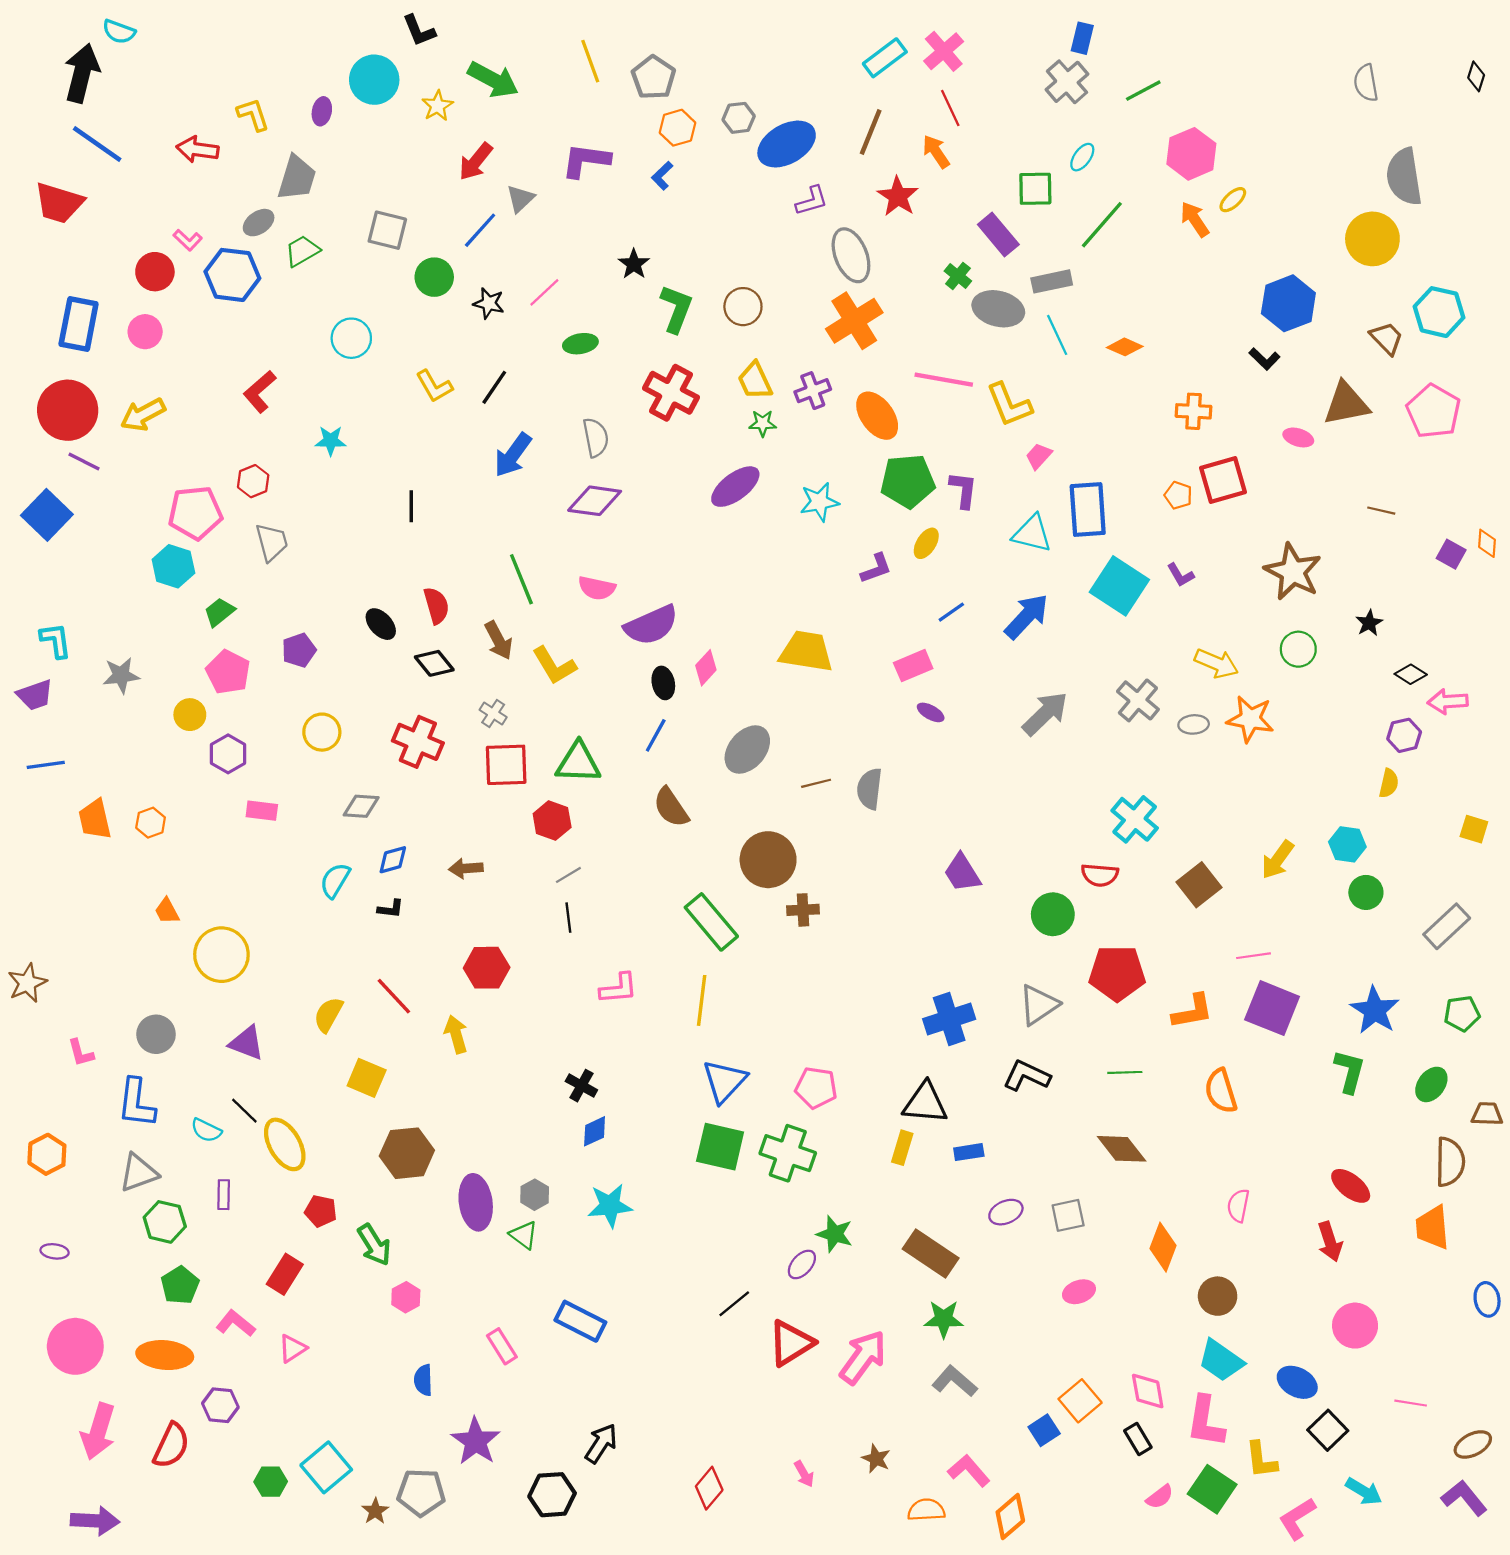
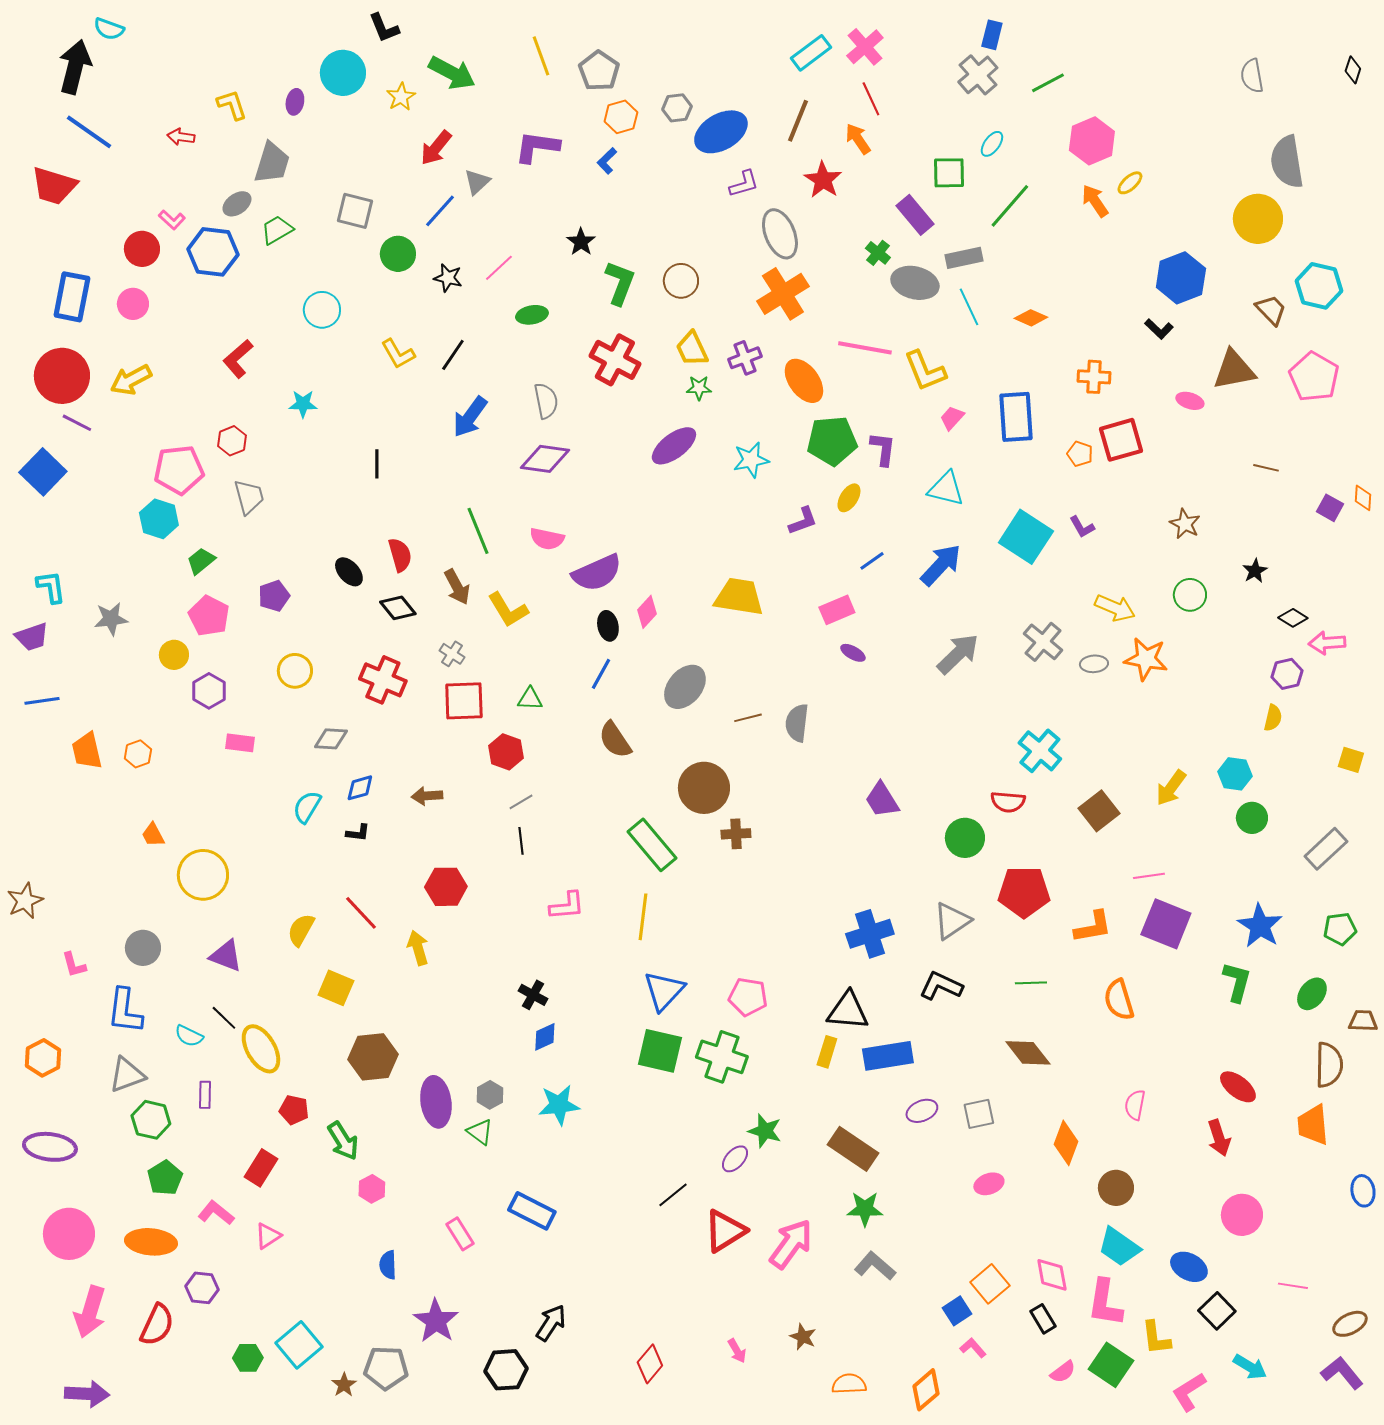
red arrow: (197, 149) -> (181, 137), size x0.7
blue rectangle: (1088, 509) -> (1016, 417), moved
brown star: (1293, 572) -> (1185, 524), size x0.6
green triangle: (578, 763) -> (530, 699), size x0.6
blue rectangle: (969, 1152) -> (888, 1056), size x1.8
purple ellipse: (55, 1251) -> (50, 1147), size x2.0
pink L-shape: (969, 1471) -> (973, 1348), moved, size x0.7

